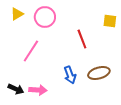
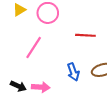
red line: (82, 39) -> (85, 35), turned -66

